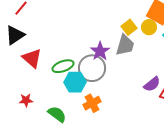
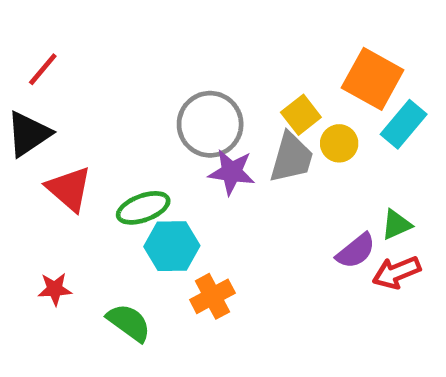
yellow circle: (149, 27) -> (339, 143), moved
purple star: (100, 51) -> (232, 172), turned -30
gray circle: (92, 68) -> (210, 124), moved

